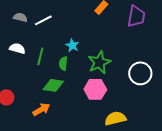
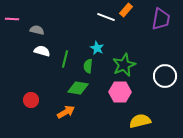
gray semicircle: (20, 17) -> (37, 30), moved
white line: (43, 20) -> (106, 17), moved, turned 48

